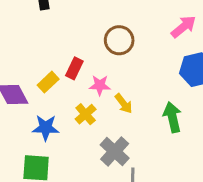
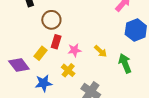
brown circle: (119, 40) -> (51, 20), moved
yellow arrow: (124, 104) -> (101, 51), moved

